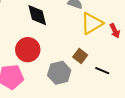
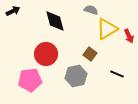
brown square: (80, 56) -> (90, 54), moved

